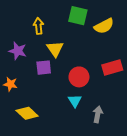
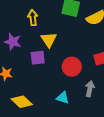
cyan triangle: (75, 101) -> (63, 98), moved, turned -40
gray arrow: (98, 114) -> (90, 89), moved

